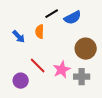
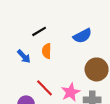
black line: (52, 14) -> (39, 31), moved

